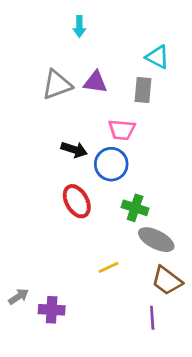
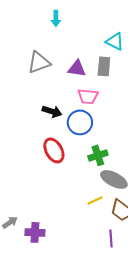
purple triangle: (95, 82) -> (77, 68), moved
green cross: (135, 208) -> (98, 155), turned -36
yellow line: (109, 267) -> (95, 200), moved

